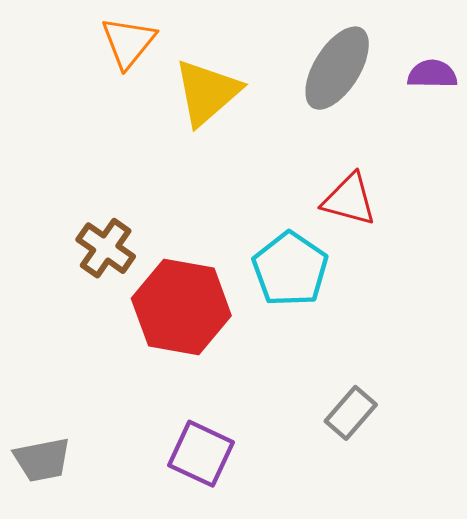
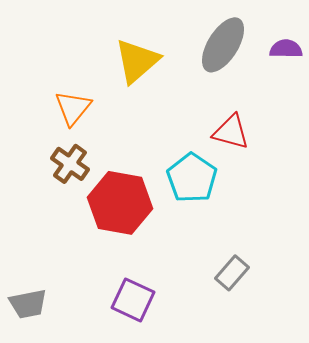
orange triangle: (128, 42) -> (73, 108), moved

